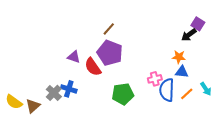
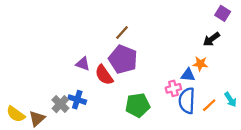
purple square: (198, 24) -> (223, 13), moved
blue triangle: (182, 72) -> (188, 75), moved

